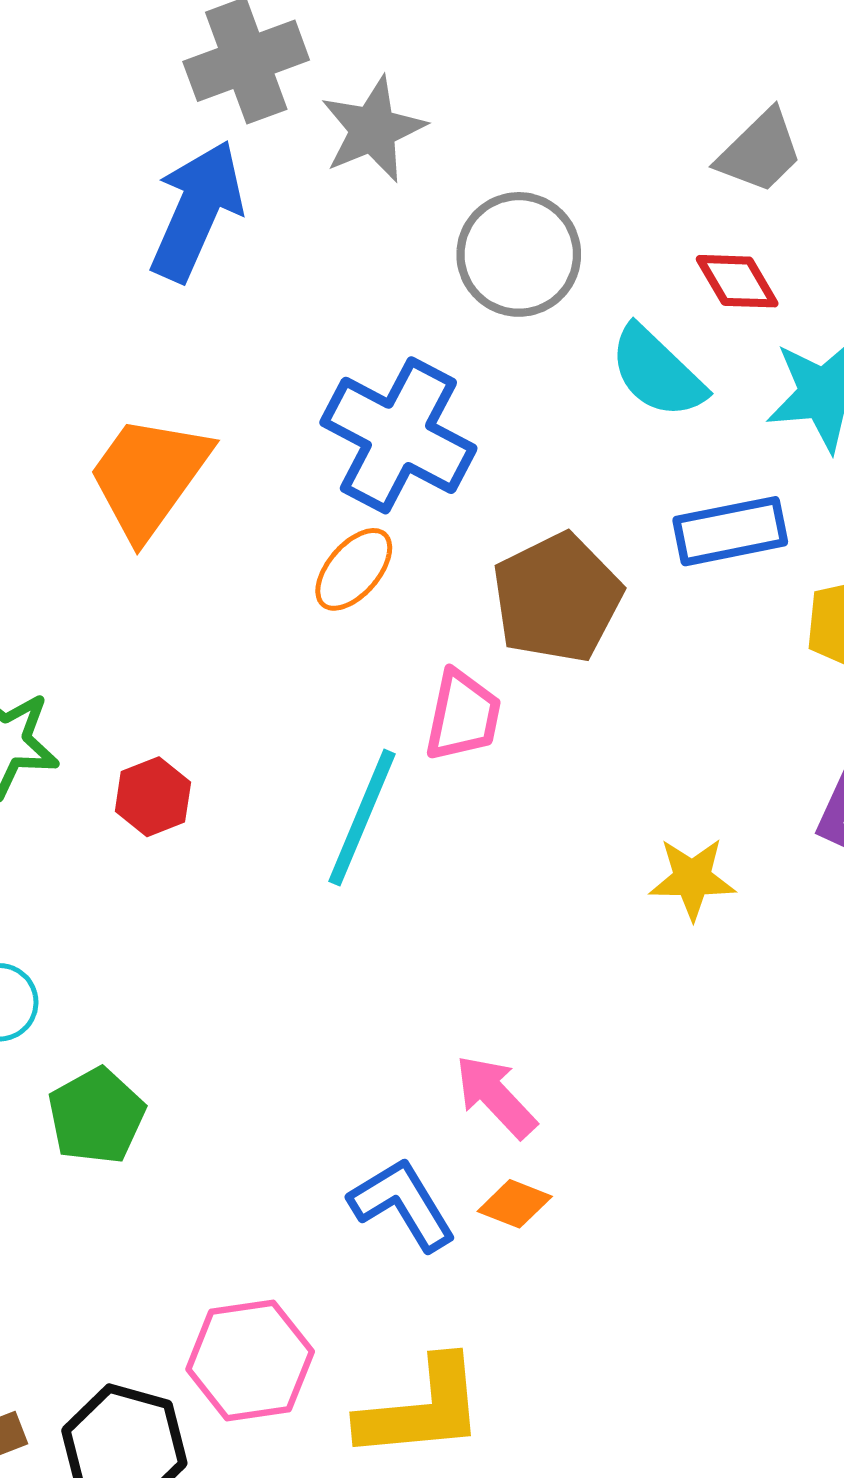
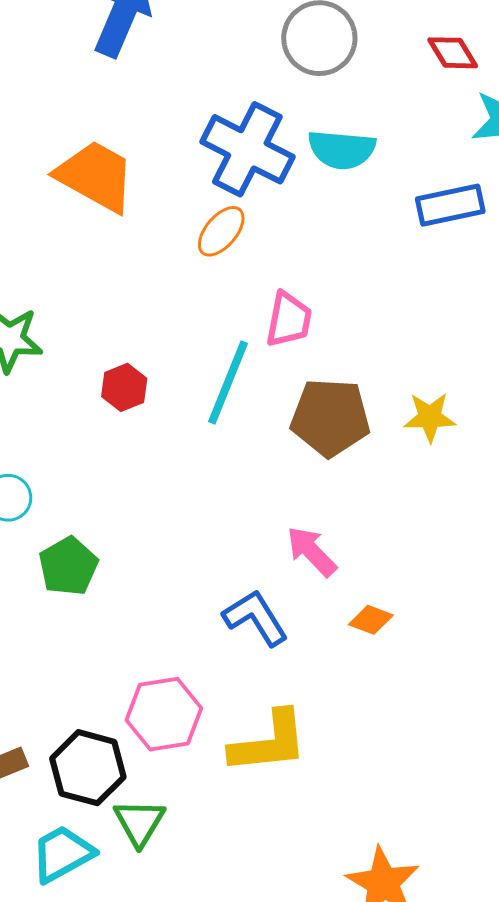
cyan semicircle: (657, 372) -> (342, 150), moved, turned -38
orange trapezoid: (149, 476) -> (95, 176), turned 84
brown pentagon: (557, 598) -> (330, 418), moved, turned 30
red hexagon: (153, 797) -> (124, 387), moved
orange diamond: (515, 1204) -> (371, 620), moved

